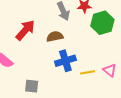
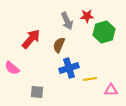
brown semicircle: (55, 36) -> (59, 45), turned -56
pink triangle: (110, 70) -> (111, 90), moved, turned -40

